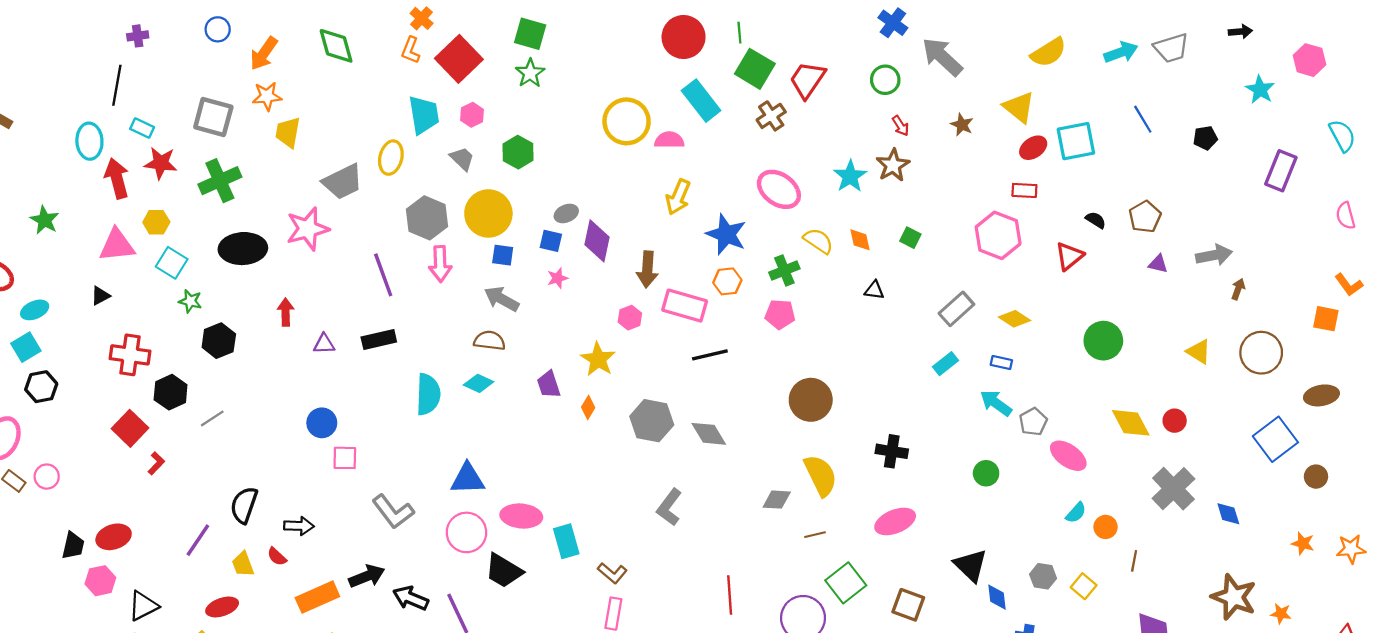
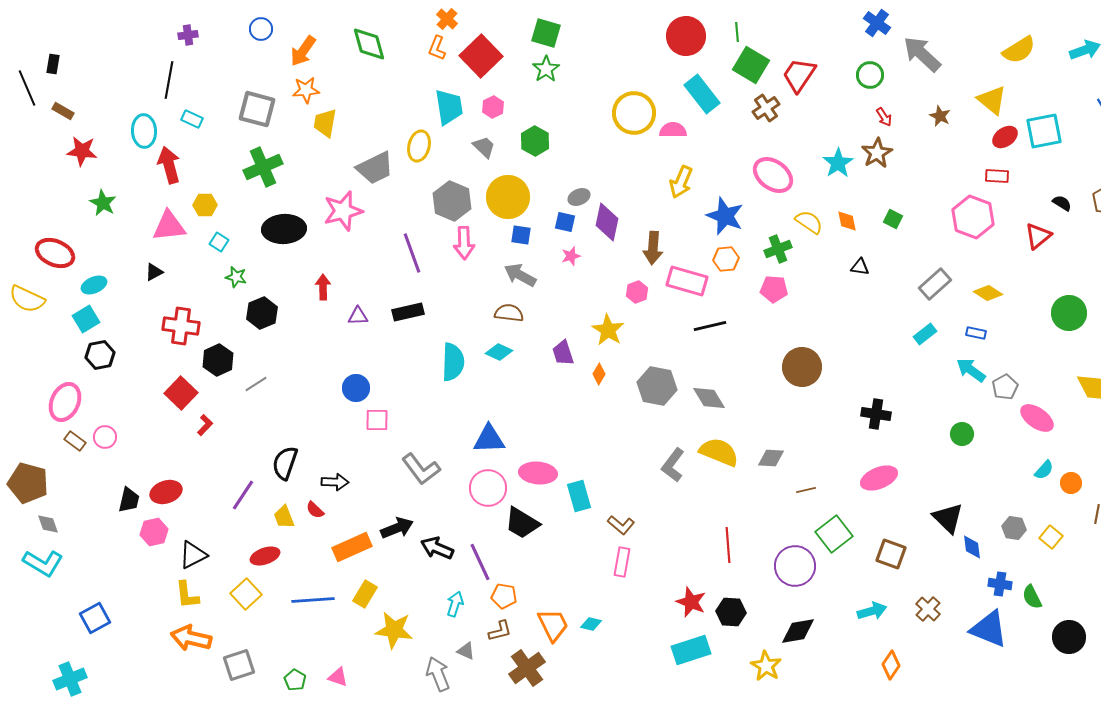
red star: (161, 163) -> (82, 151), moved
cyan square: (172, 263) -> (219, 242), size x0.7
yellow semicircle: (821, 475) -> (719, 452), moved, turned -42

